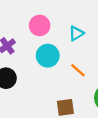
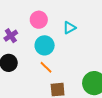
orange line: (78, 70) -> (46, 67), moved

